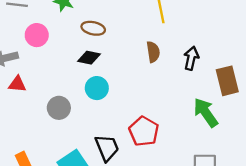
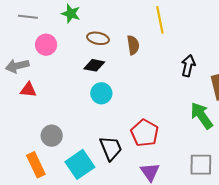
brown semicircle: (153, 52) -> (133, 45), moved
gray circle: (59, 108) -> (52, 136), moved

